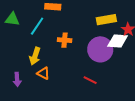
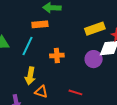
purple circle: (100, 49) -> (94, 59), size x0.7
red line: (90, 80) -> (75, 92), moved

